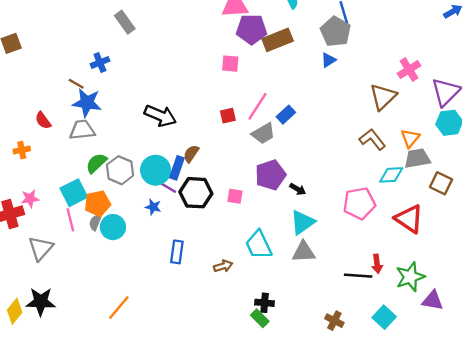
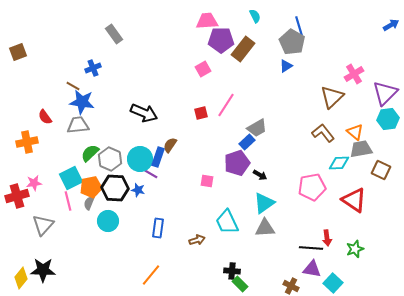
brown rectangle: (278, 40) -> (243, 49), turned -30
pink square: (230, 64) -> (203, 69), turned -35
blue rectangle: (286, 115) -> (247, 142), moved
gray trapezoid: (263, 133) -> (257, 128), moved
orange triangle: (410, 138) -> (355, 132), turned -30
orange cross: (22, 150) -> (27, 142), size x1.5
black hexagon: (196, 193) -> (115, 188), moved
cyan circle: (113, 227) -> (108, 221), moved
green star: (410, 277) -> (355, 249), size x0.7
purple triangle: (433, 300) -> (312, 269), moved
orange line: (119, 308) -> (151, 275), moved
green rectangle: (260, 318) -> (240, 284), moved

